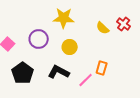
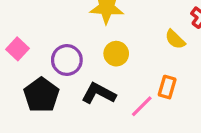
yellow semicircle: (103, 28) -> (175, 39), moved
purple circle: (39, 39) -> (67, 60), moved

